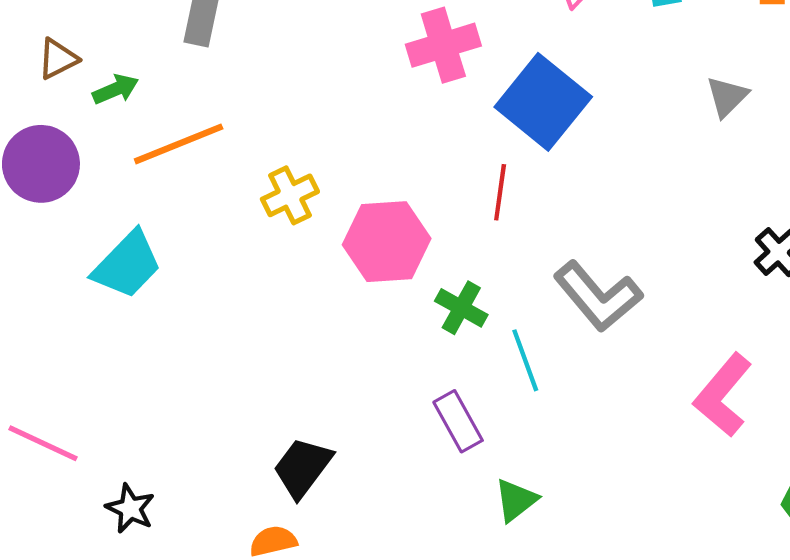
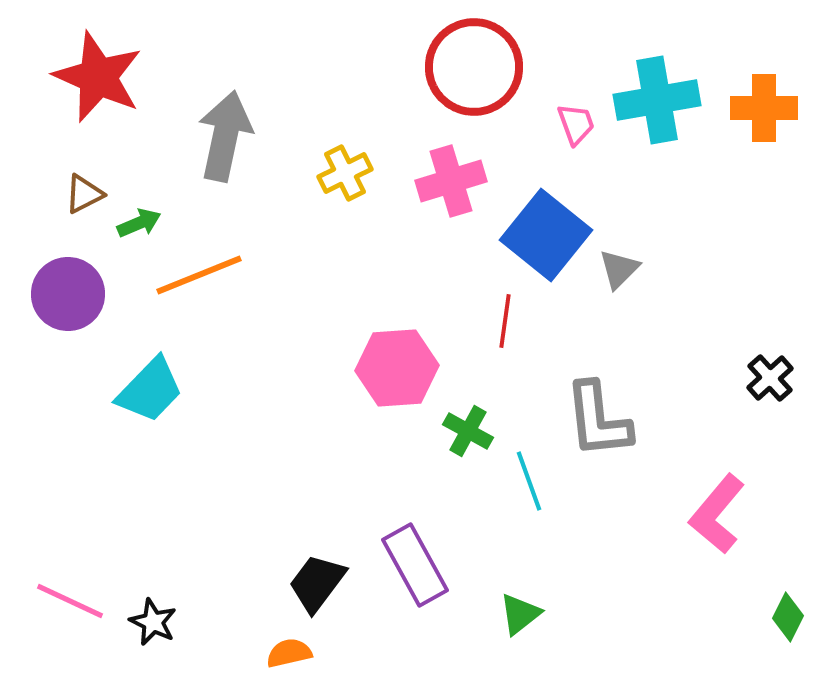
gray triangle: (727, 97) -> (619, 269), moved
yellow cross: (290, 195) -> (345, 173), moved
gray L-shape: (598, 296) -> (598, 420), turned 34
purple rectangle: (458, 421) -> (415, 565), moved, size x1.4
pink line: (43, 443) -> (70, 601), moved

